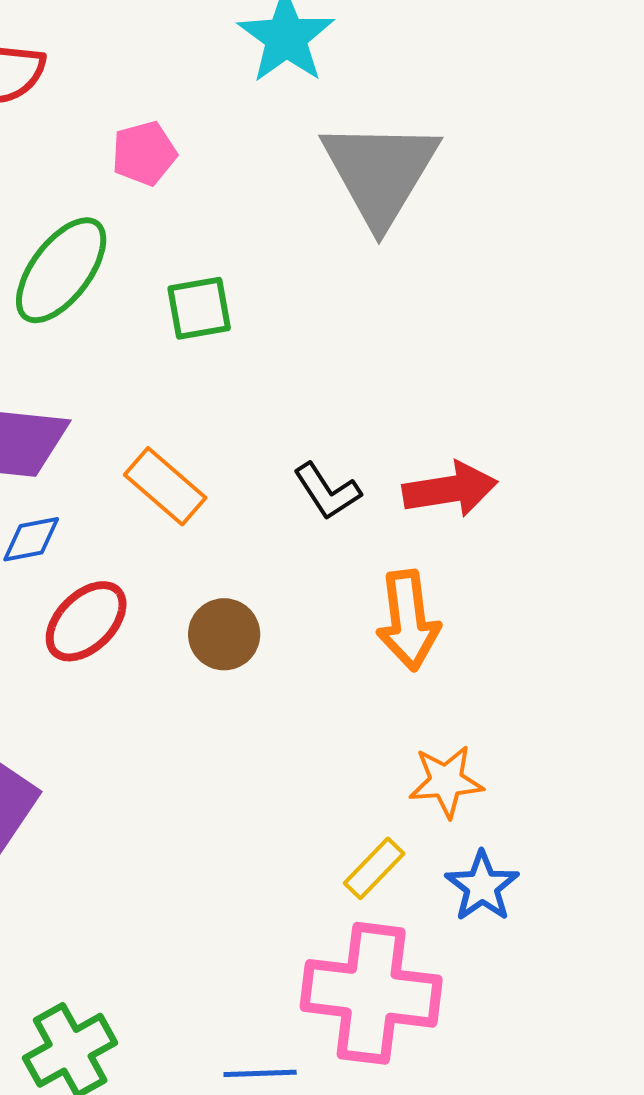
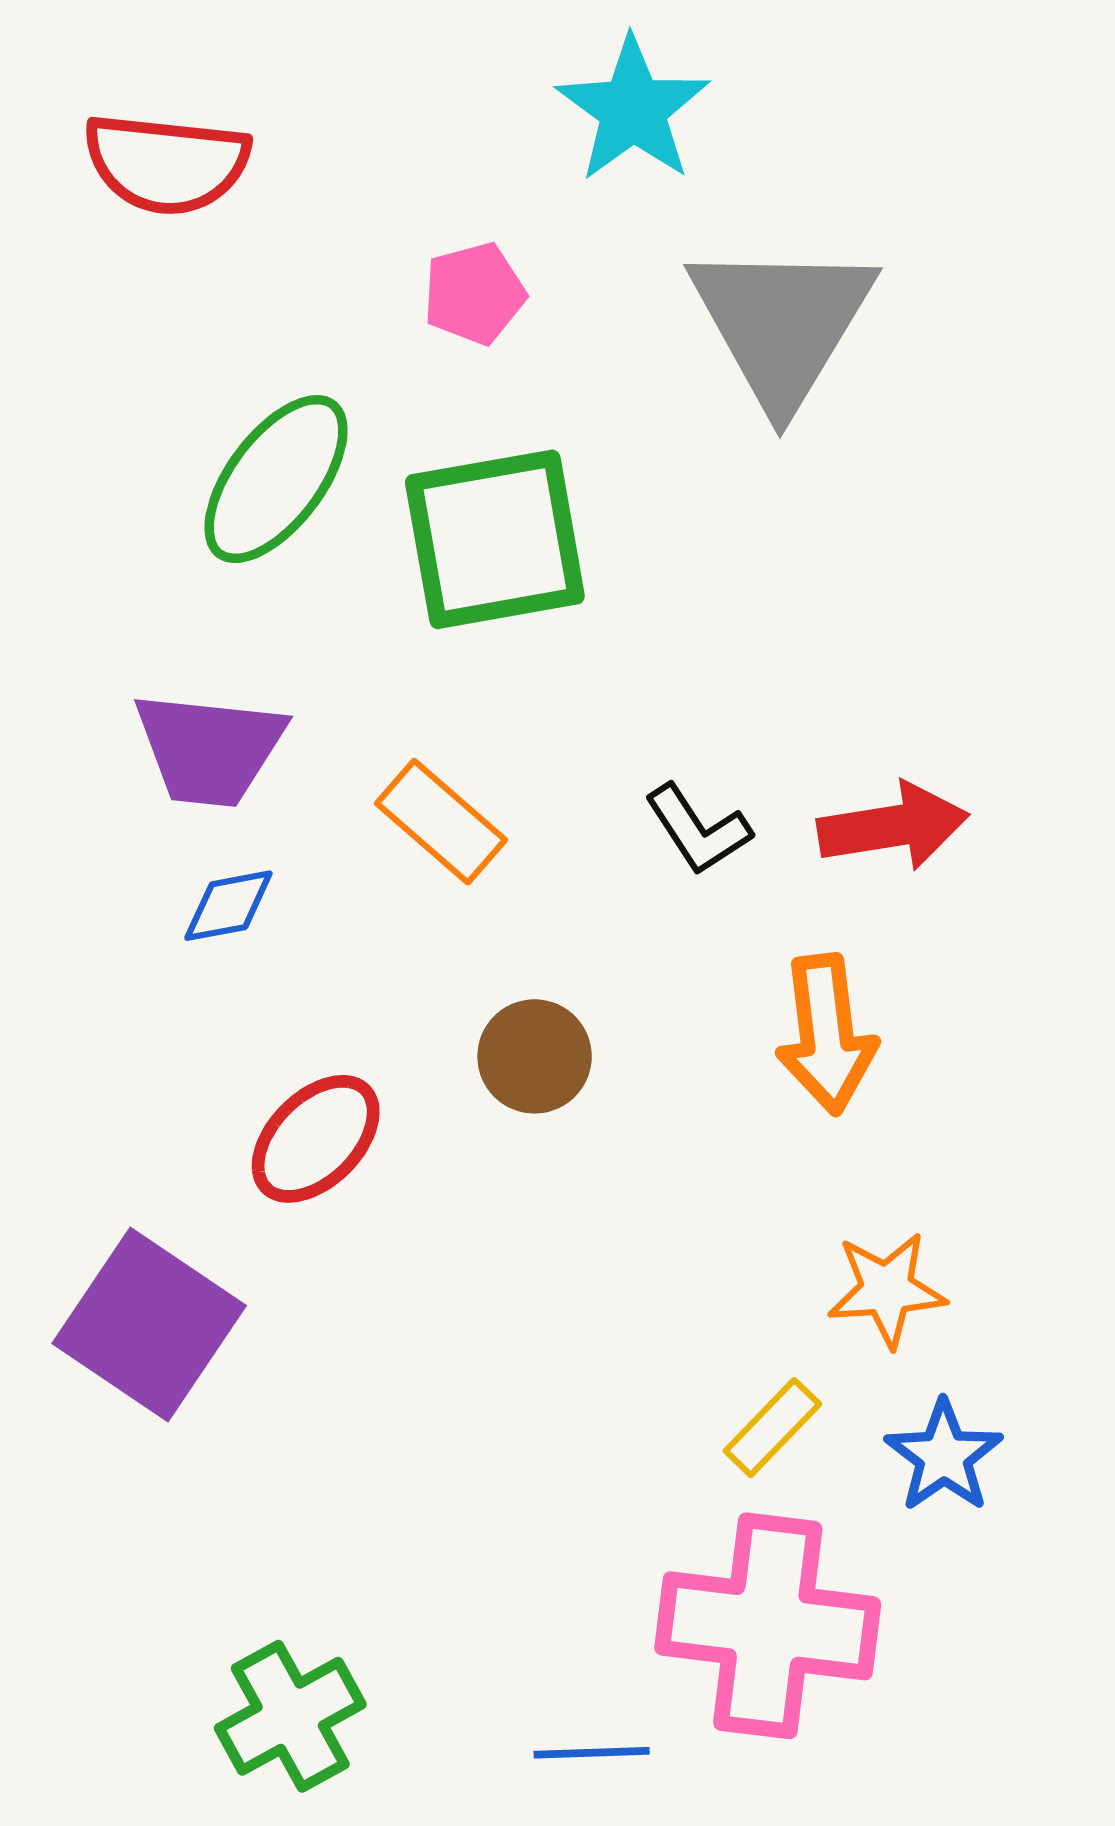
pink pentagon: (144, 153) -> (474, 293), moved
green square: (199, 308) -> (495, 539), size x1.8
red ellipse: (86, 621) -> (316, 1139), moved

